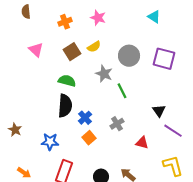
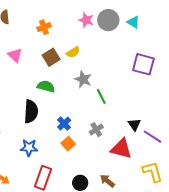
pink star: (98, 18) -> (86, 20), moved
gray circle: (129, 56) -> (108, 20), moved
black semicircle: (65, 106) -> (31, 111), moved
black triangle: (159, 111) -> (134, 125), moved
red triangle: (142, 143) -> (121, 149), size x1.6

